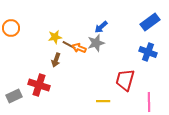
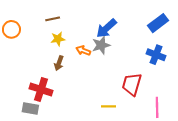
blue arrow: (101, 27) -> (106, 28), size x1.5
brown line: (69, 45) -> (53, 19), moved, turned -40
gray rectangle: (14, 96) -> (30, 109), moved, turned 35

